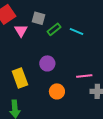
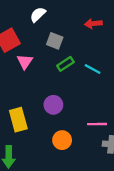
gray square: (39, 18) -> (55, 41), moved

